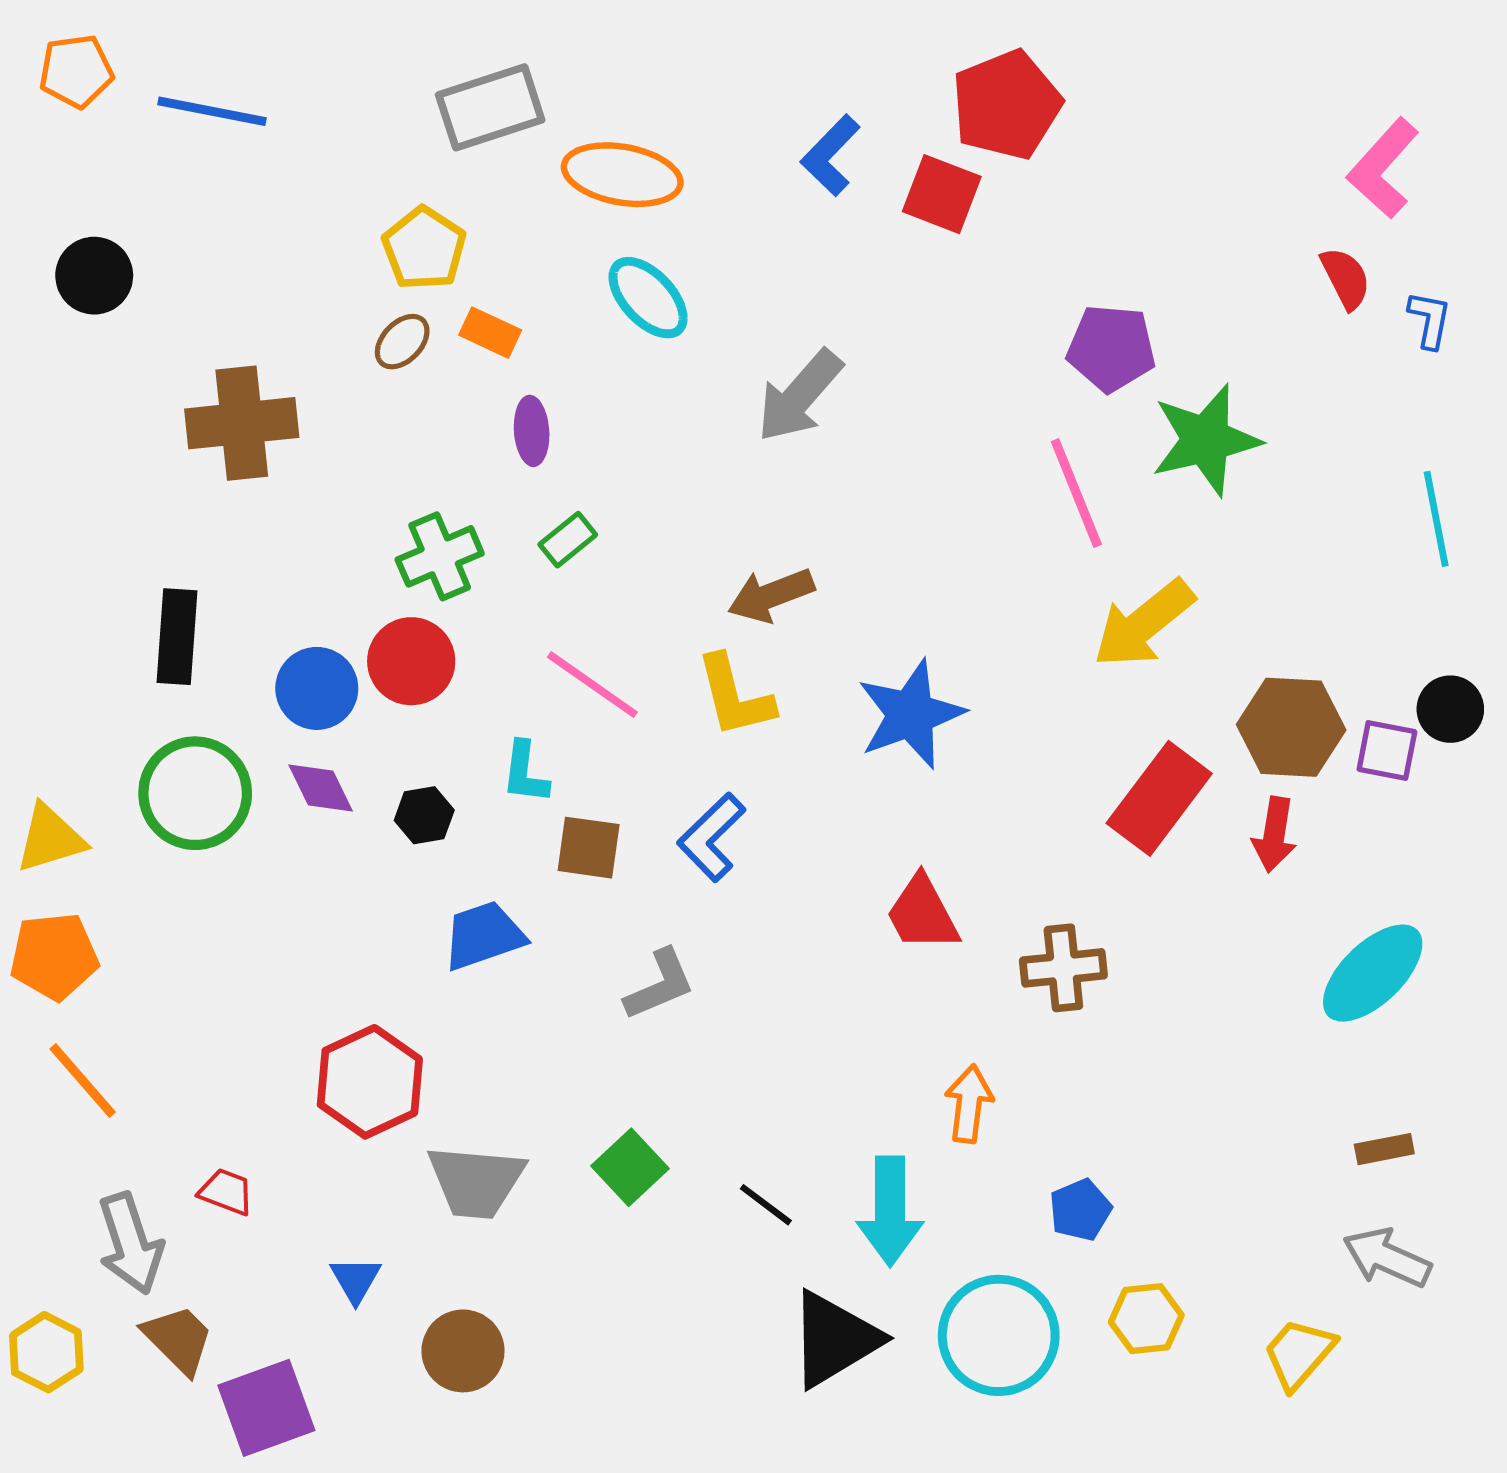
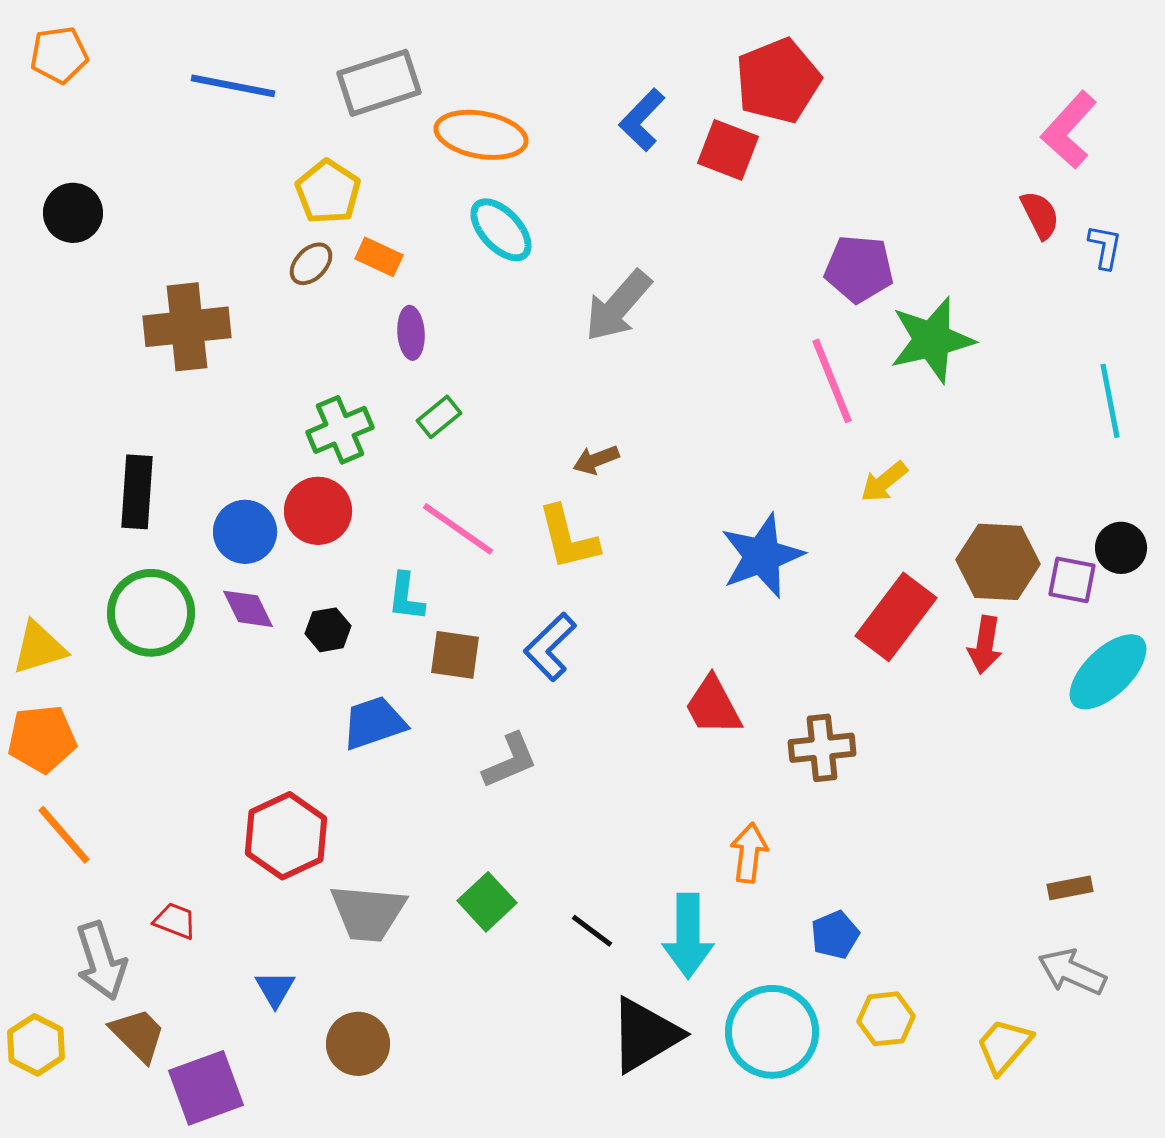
blue line: (212, 111) -> (233, 86), moved
brown arrow: (771, 595) -> (596, 460), size x0.7
yellow arrow: (1144, 624) -> (884, 482), size x0.6
blue star: (911, 714) -> (762, 556), moved
cyan ellipse: (1373, 973) -> (1108, 672), moved

